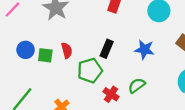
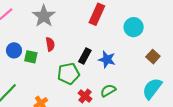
red semicircle: (67, 50) -> (50, 44), moved
blue star: (144, 50) -> (107, 60), moved

